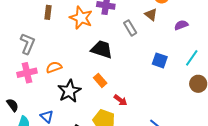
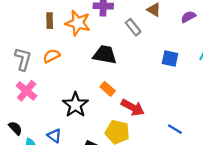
brown rectangle: (48, 12) -> (50, 21), moved
orange semicircle: (54, 67) -> (51, 56), moved
pink cross: (27, 73) -> (27, 91), turned -30
red arrow: (120, 100) -> (133, 107), size x1.5

